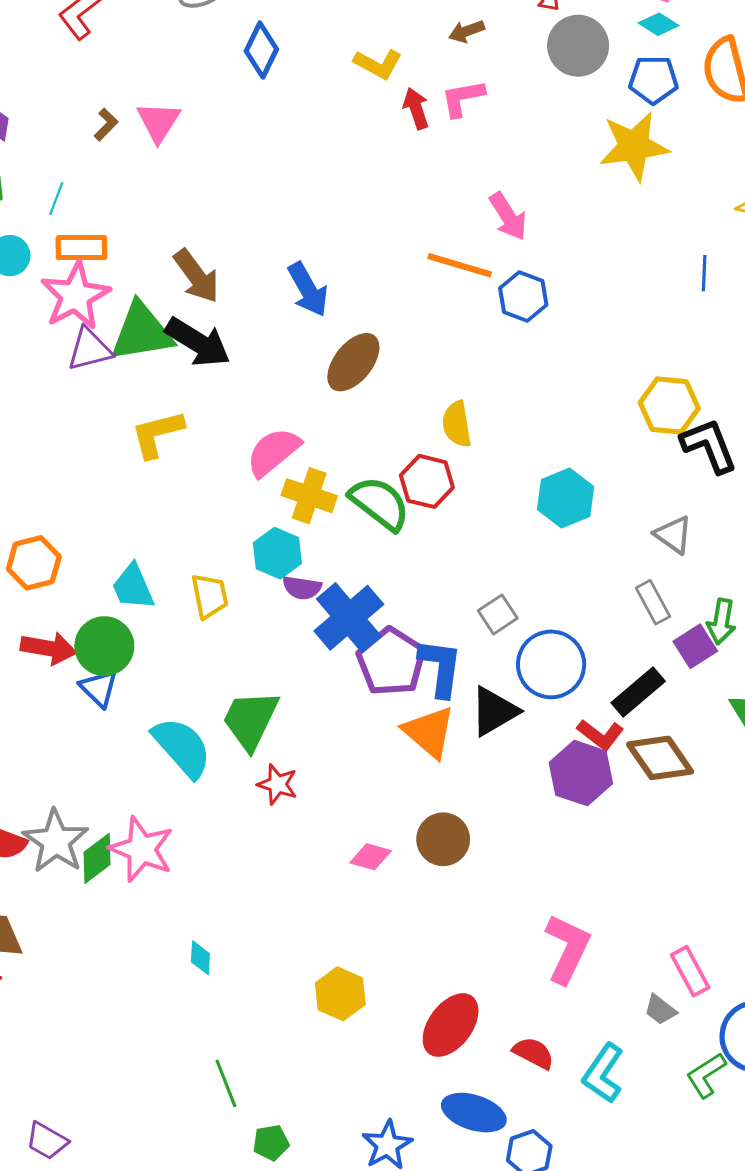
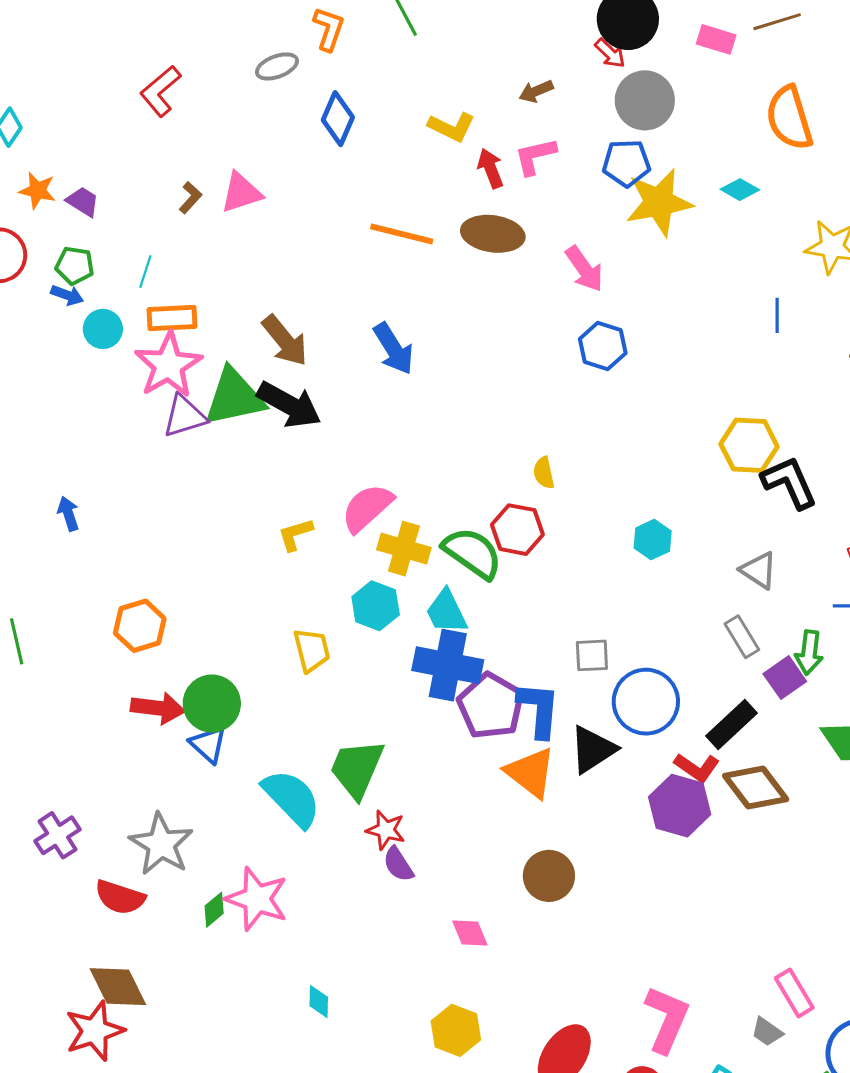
cyan diamond: (659, 24) -> (740, 190), moved
blue pentagon: (653, 80) -> (626, 163), moved
pink triangle: (159, 122) -> (241, 193), turned 42
yellow star: (634, 146) -> (659, 202), moved
orange line: (460, 265) -> (402, 234), moved
brown ellipse: (353, 362) -> (493, 234), moved, turned 62
yellow semicircle: (457, 424) -> (544, 473), size x0.7
yellow L-shape: (157, 434) -> (295, 534), moved, size x0.7
cyan hexagon: (566, 498) -> (653, 540), size x0.7
cyan trapezoid: (133, 587) -> (446, 612), moved
purple semicircle: (302, 588) -> (398, 864), moved, turned 51
gray square: (498, 614) -> (592, 655), turned 33
blue cross: (349, 618) -> (448, 665), turned -36
gray star: (56, 841) -> (161, 844), moved
pink diamond: (371, 857) -> (470, 933), moved, turned 54
green diamond: (97, 858) -> (214, 910), size x0.7
pink L-shape: (567, 949) -> (667, 1019), moved

